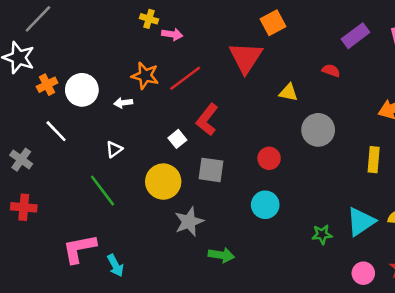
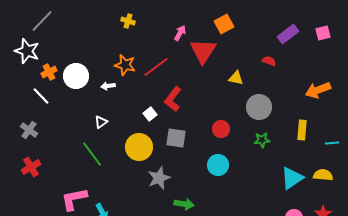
pink arrow: (172, 34) -> (180, 33), moved, turned -70
white line: (56, 131) -> (41, 96), moved
red cross: (24, 207) -> (31, 167), turned -36
green star: (322, 234) -> (262, 140), moved

